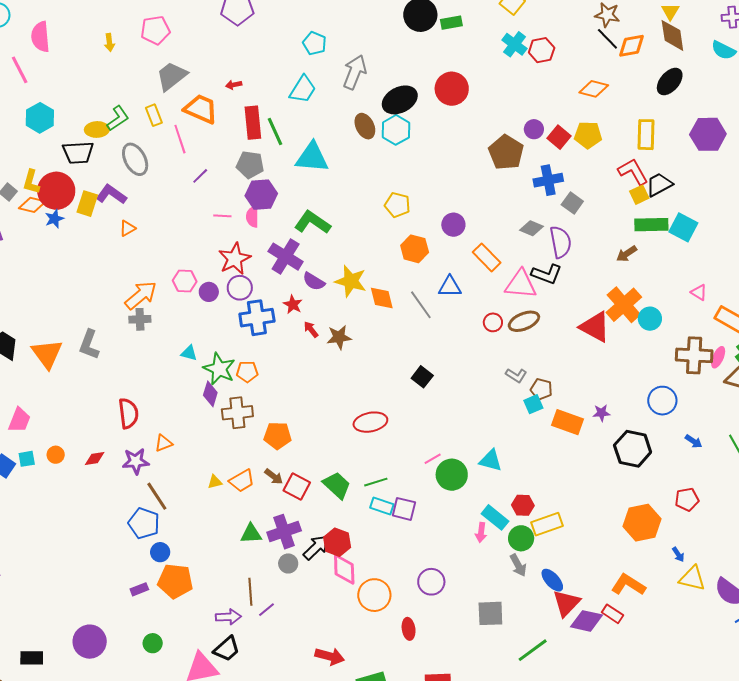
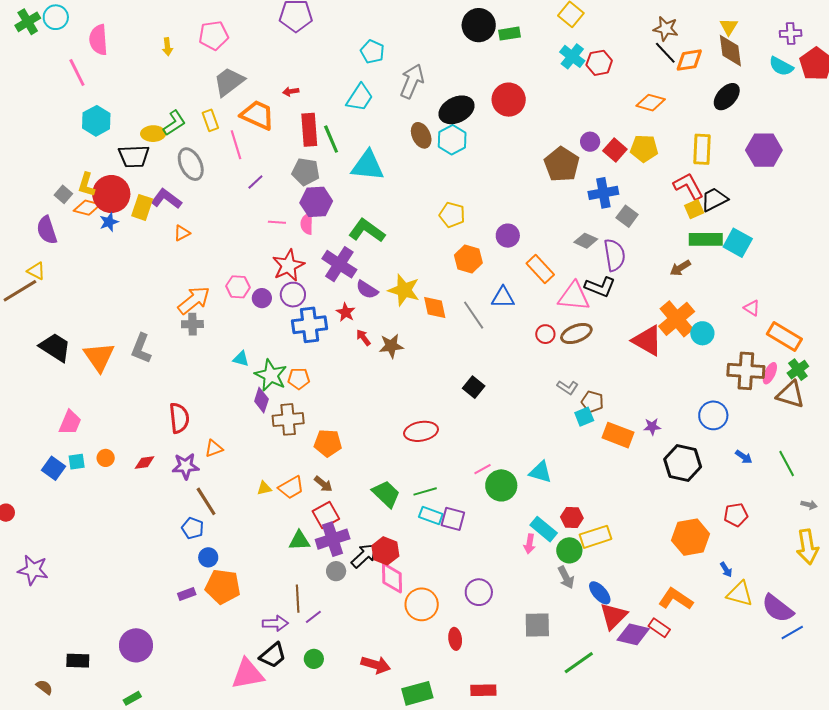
red square: (297, 486) -> (326, 515), moved, turned 32
blue pentagon: (144, 523) -> (193, 528), size x0.7
green circle: (153, 643) -> (314, 659), moved

